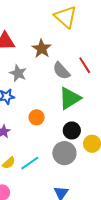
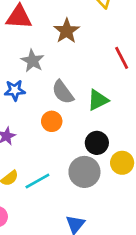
gray semicircle: (61, 71) -> (63, 92), moved
green triangle: (70, 98) -> (98, 100), size x0.7

